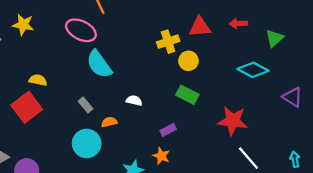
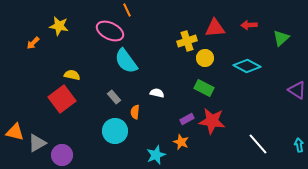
cyan diamond: (253, 70) -> (247, 66), moved
red star: (233, 121) -> (212, 121), moved
orange semicircle: (109, 122) -> (135, 112), turned -72

